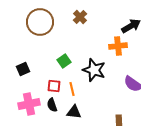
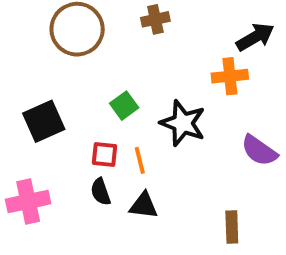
brown cross: (80, 17) -> (155, 19), turned 32
black square: (23, 69) -> (44, 121), size x1.5
pink cross: (29, 104) -> (28, 201), moved

